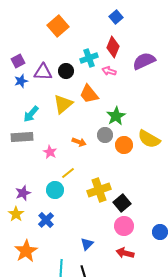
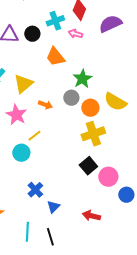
yellow triangle: (63, 104) -> (23, 84), moved
pink star: (50, 152) -> (16, 115), size x1.5
yellow cross: (99, 190) -> (93, 134), moved
blue cross: (46, 220) -> (35, 190), moved
pink circle: (124, 226) -> (108, 177), moved

